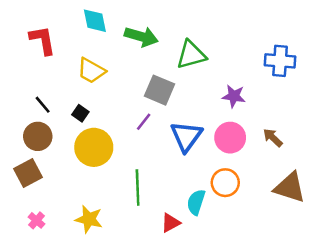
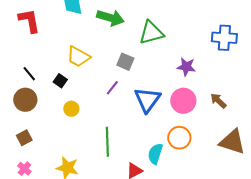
yellow trapezoid: (91, 71) -> (78, 57), moved
gray square: (160, 90) -> (125, 62), size x0.7
yellow circle: (94, 147) -> (71, 109), size x0.5
brown square: (28, 173) -> (24, 138), moved, size x0.7

